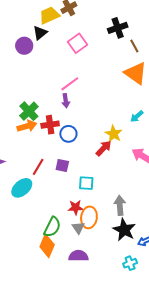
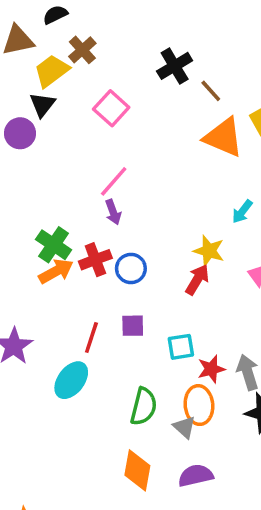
red star: (76, 207) -> (211, 369), moved
green semicircle: (52, 227) -> (144, 407), moved

